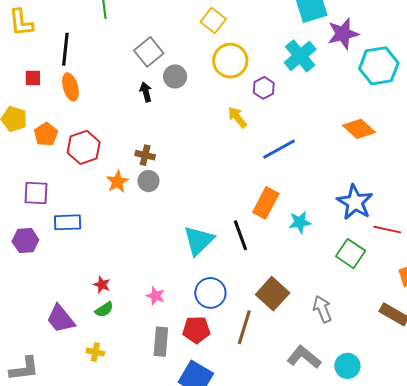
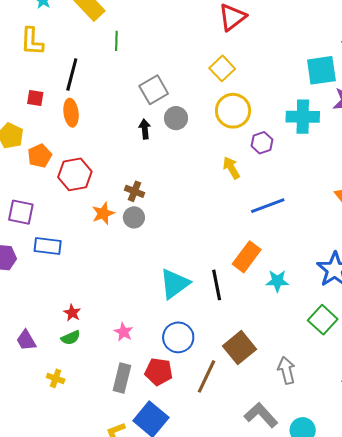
cyan cross: (300, 56) -> (303, 117), turned 32
purple trapezoid: (61, 319) -> (26, 340), size x0.7

